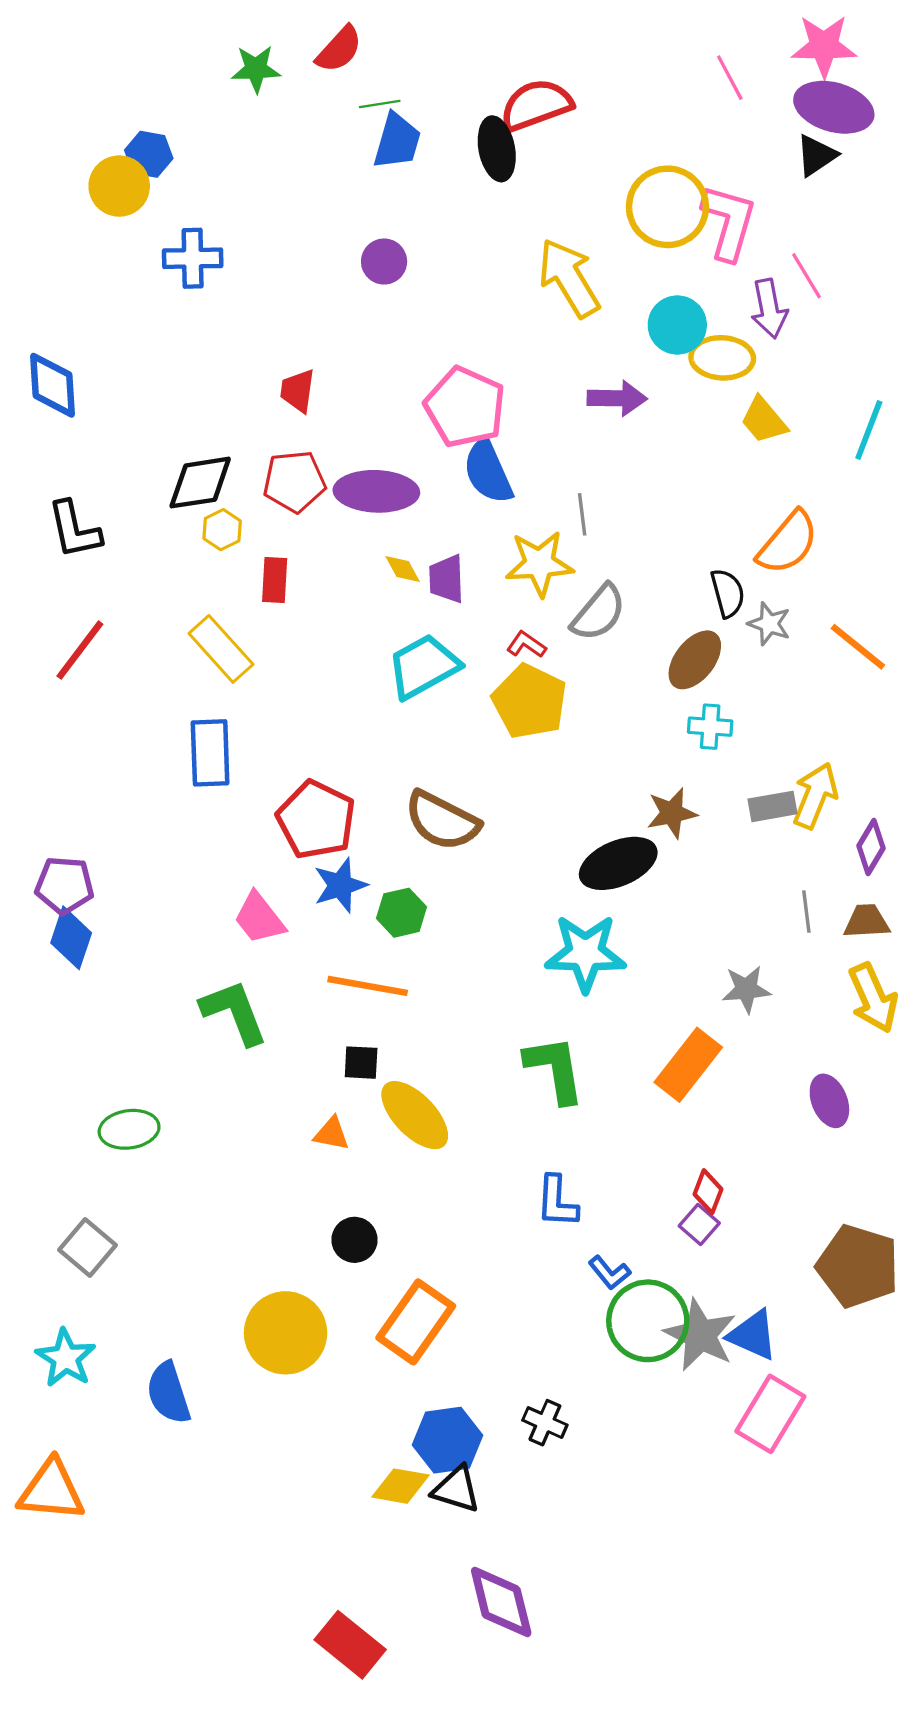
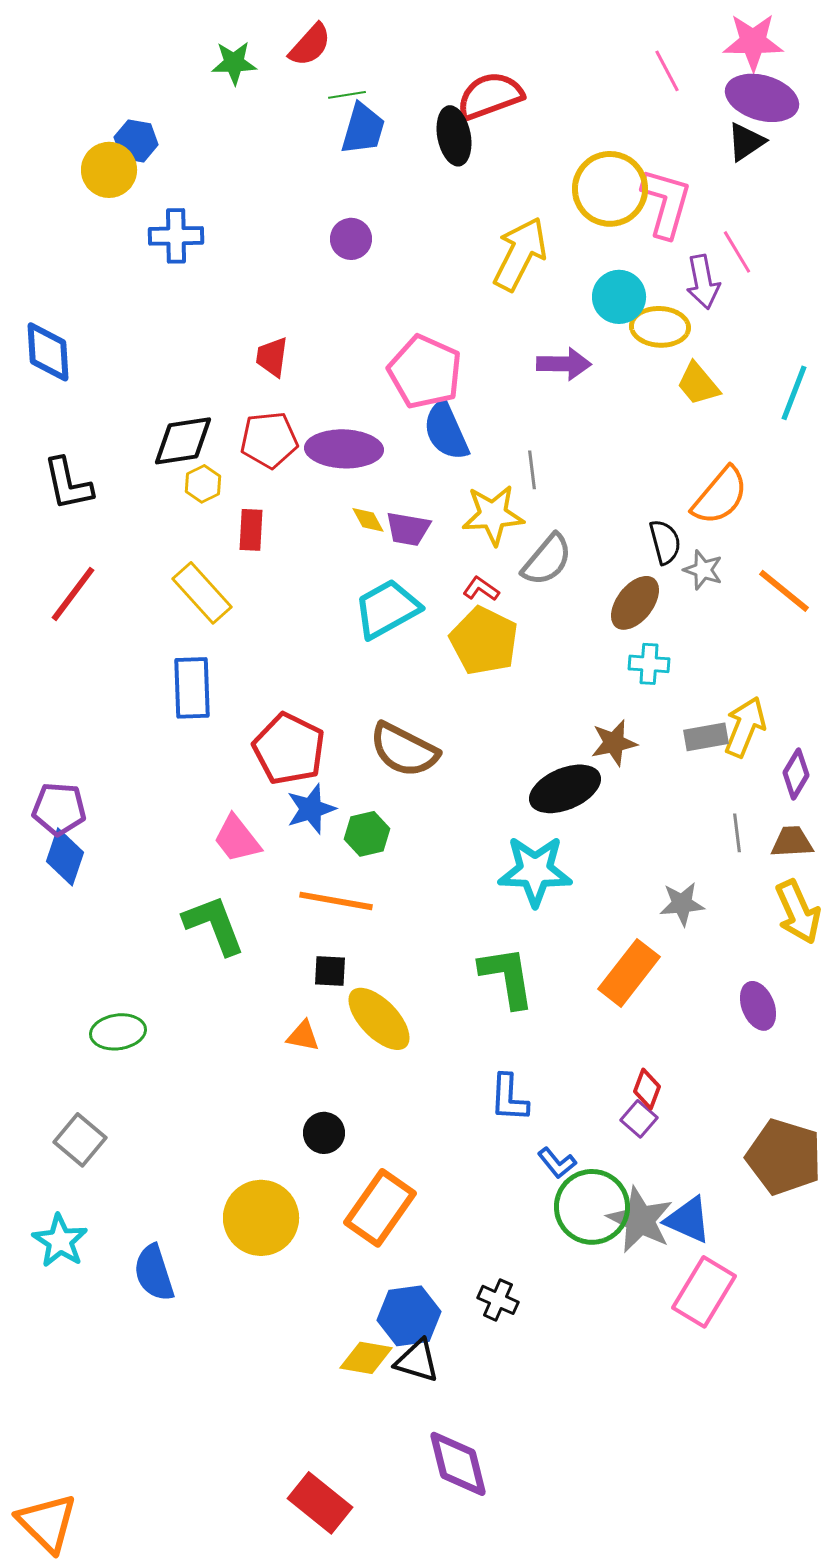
yellow arrow: (569, 278) -> (520, 254), turned 58
purple trapezoid: (446, 579) -> (408, 529), turned -78
orange triangle: (51, 1490) -> (47, 1523), moved, turned 40

